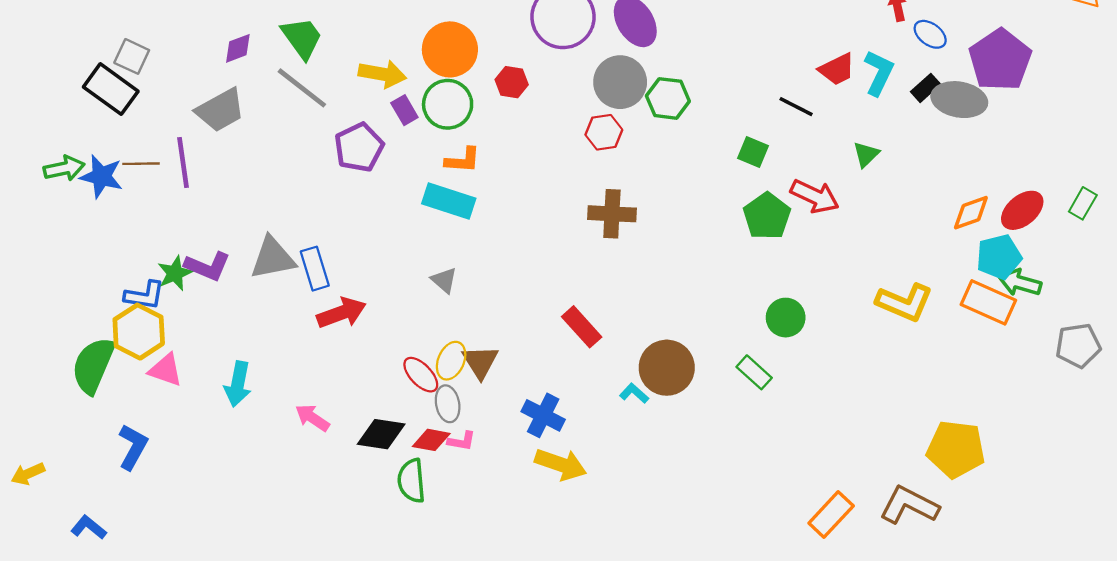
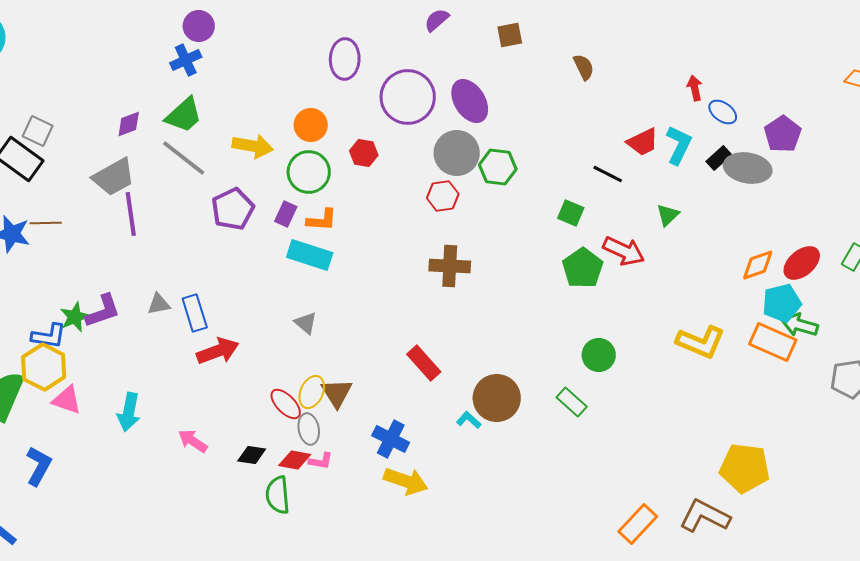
green trapezoid: (302, 38) -> (184, 115), turned 84
orange circle: (450, 49) -> (311, 125), size x0.7
purple pentagon: (1000, 60) -> (783, 134), size x0.7
purple rectangle: (404, 110) -> (286, 214), moved, turned 55
purple line: (183, 163) -> (131, 214), moved
gray triangle: (273, 258) -> (159, 304), size x0.6
purple L-shape: (207, 266) -> (103, 311), turned -42
black diamond: (381, 434) -> (252, 455), size x0.7

